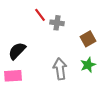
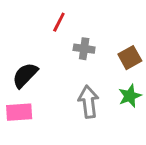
red line: (40, 15) -> (59, 22), turned 64
gray cross: (57, 23) -> (84, 49), moved

